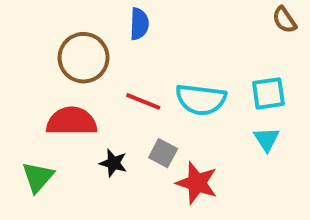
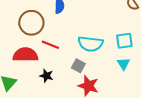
red line: (143, 101) -> (50, 45), moved
gray square: (163, 153) -> (78, 66), moved

